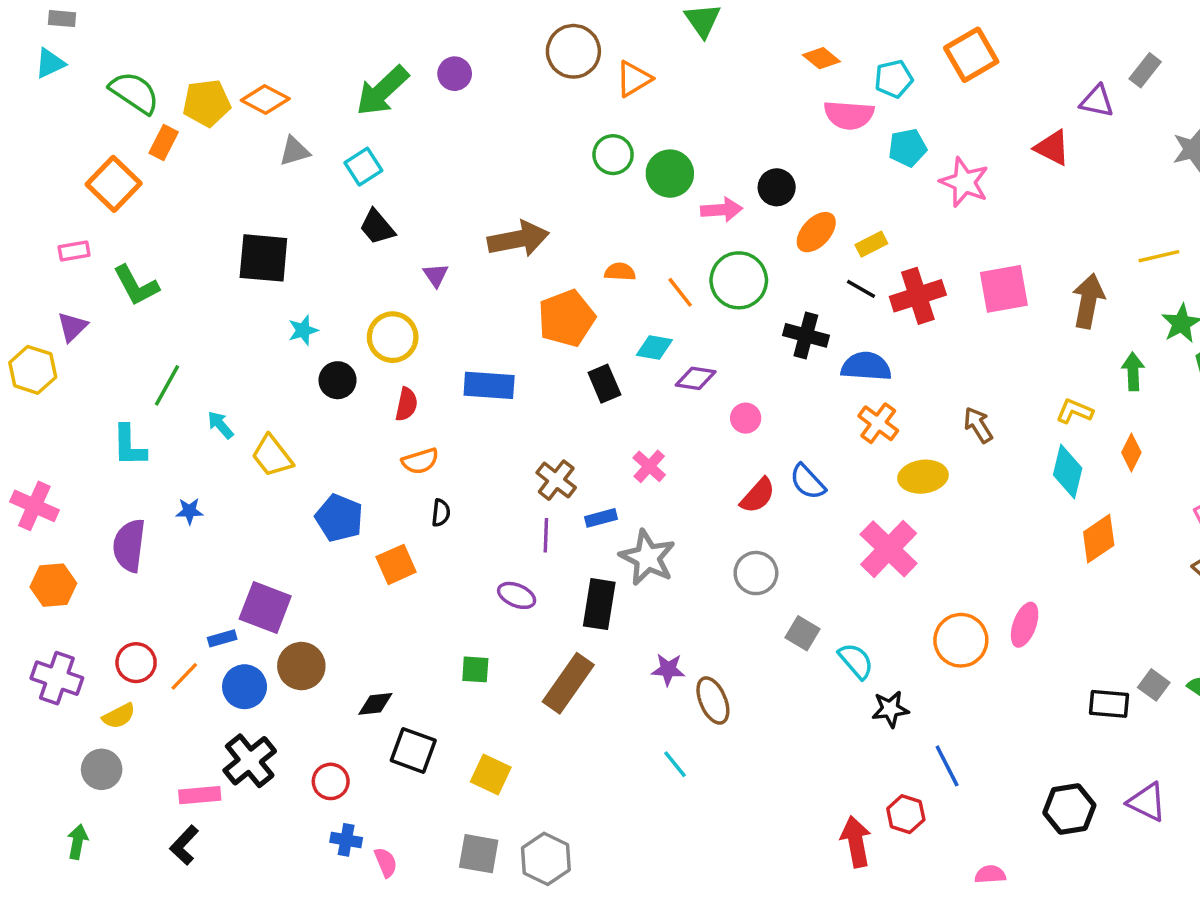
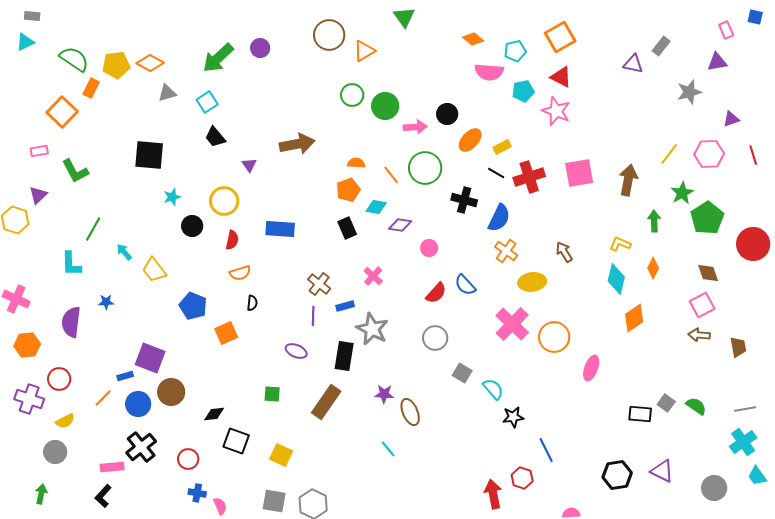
red triangle: (1052, 148) -> (561, 77), moved
yellow line: (1159, 256) -> (669, 154), turned -40
orange pentagon: (567, 318) -> (348, 190), moved, size x0.7
blue semicircle: (866, 366) -> (499, 218), turned 112
orange circle: (961, 640) -> (554, 337), moved
red circle: (136, 663) -> (59, 379), moved

